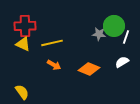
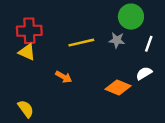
green circle: (114, 26) -> (131, 17), moved
yellow line: (52, 43) -> (81, 43), moved
orange diamond: (89, 69) -> (118, 88), moved

